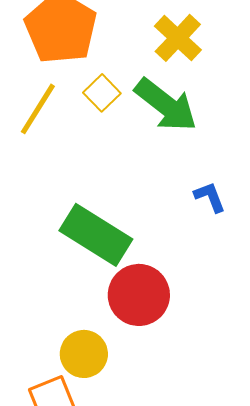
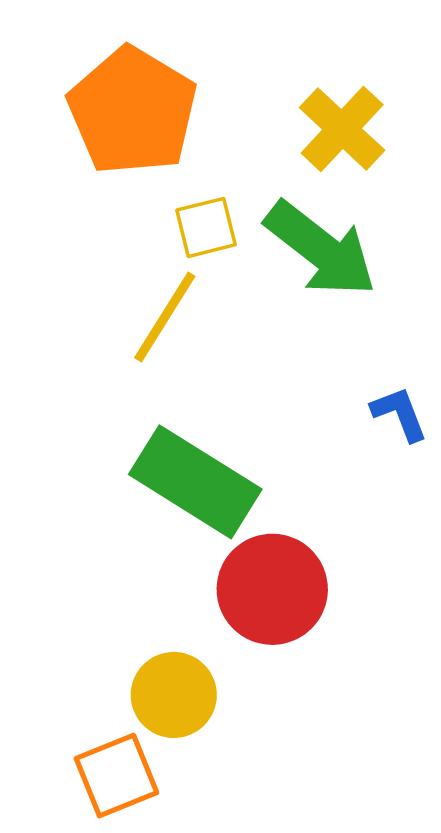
yellow square: (102, 93) -> (206, 227), turned 30
yellow line: (38, 109) -> (165, 317), moved

